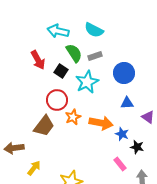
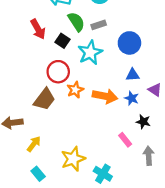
blue star: (122, 134) -> (132, 98), moved

